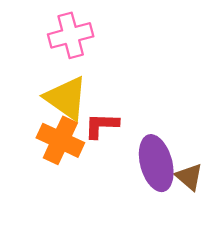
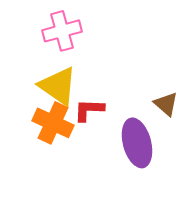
brown triangle: (189, 177) -> (166, 104), moved

